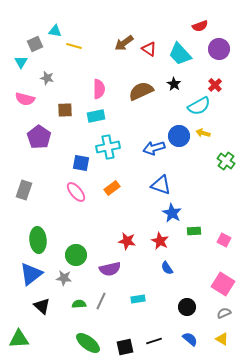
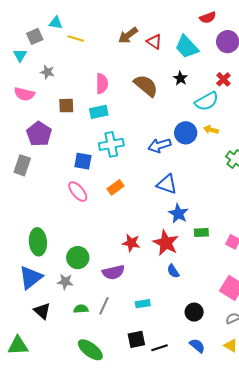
brown semicircle: (141, 91) -> (146, 86), turned 65
gray rectangle: (24, 190) -> (22, 165), moved
red star: (160, 241) -> (166, 243), size x1.4
black square: (125, 347) -> (136, 339), moved

